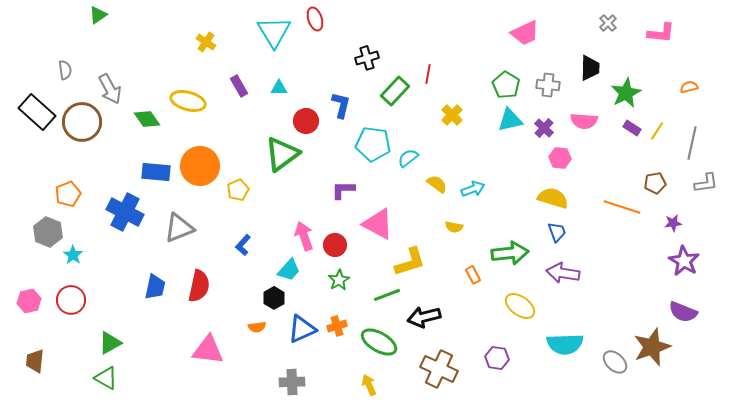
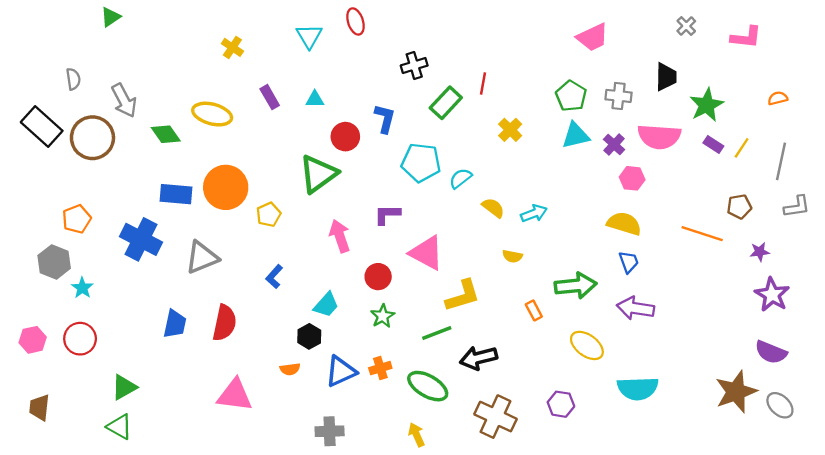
cyan triangle: (274, 32) -> (309, 36), size x0.7
pink semicircle: (584, 121) -> (659, 137), size x1.4
pink arrow: (304, 236) -> (340, 236), moved
gray ellipse: (615, 362) -> (780, 405), moved

